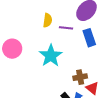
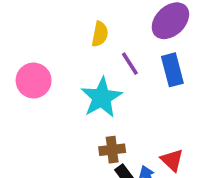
purple line: (66, 28) -> (130, 64), moved, turned 48
brown cross: (80, 77) -> (112, 150), moved

